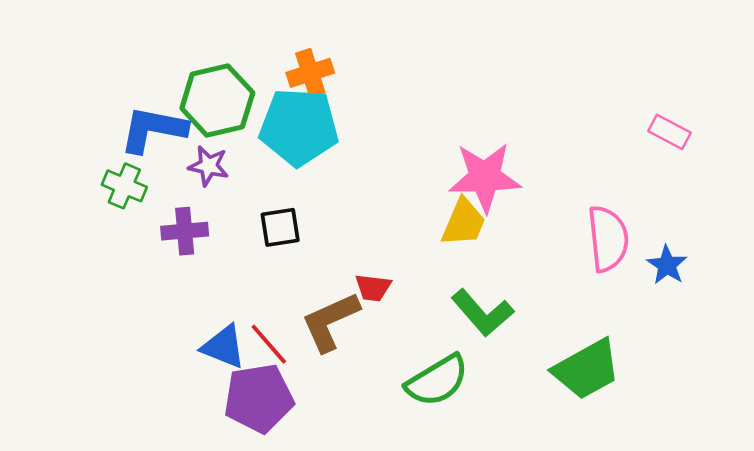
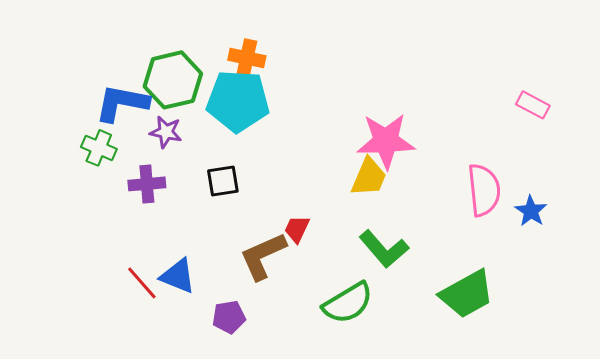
orange cross: (310, 73) -> (247, 58), turned 30
red trapezoid: (373, 288) -> (297, 229), turned 108
red line: (269, 344) -> (142, 283), moved
purple pentagon: (259, 398) -> (229, 317), moved, size x0.6

